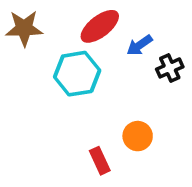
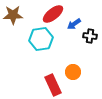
black cross: (170, 68) -> (90, 36), turned 32
red rectangle: (100, 161) -> (53, 85), size x1.5

